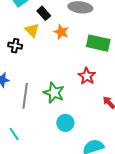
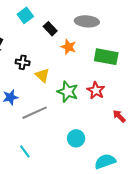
yellow triangle: (32, 30) -> (42, 75), moved
green star: (54, 93) -> (68, 92), moved
gray line: (25, 96) -> (35, 113), turned 60

